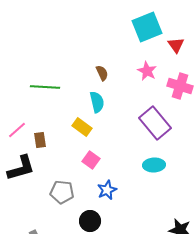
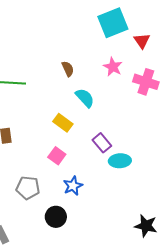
cyan semicircle: (97, 102) -> (85, 98), moved, turned -30
purple rectangle: (155, 123) -> (102, 143), moved, size x0.6
yellow rectangle: (82, 127) -> (63, 123), moved

